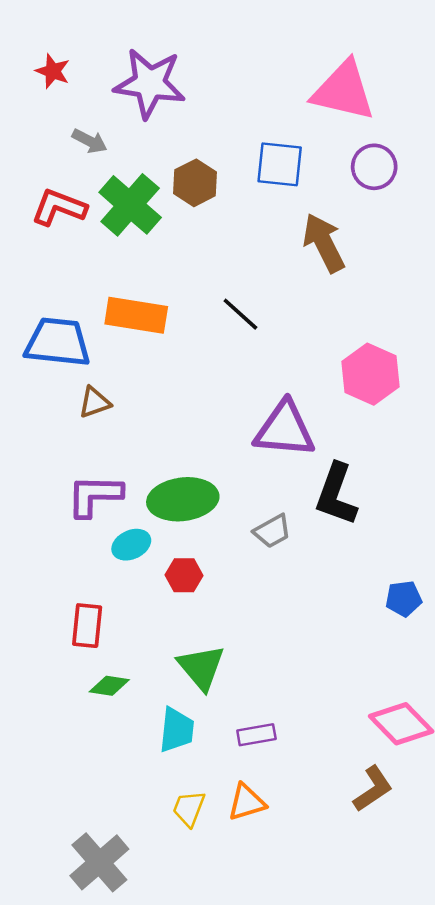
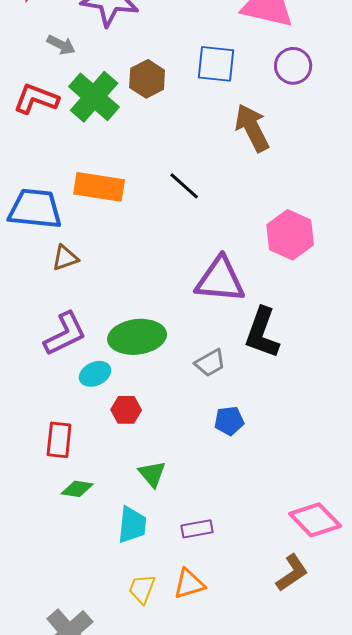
purple L-shape: (94, 496) -> (65, 334), turned 153
red hexagon: (184, 575) -> (126, 410), moved
blue pentagon: (404, 599) -> (229, 421), moved
green triangle: (201, 667) -> (152, 474), size x0.7

